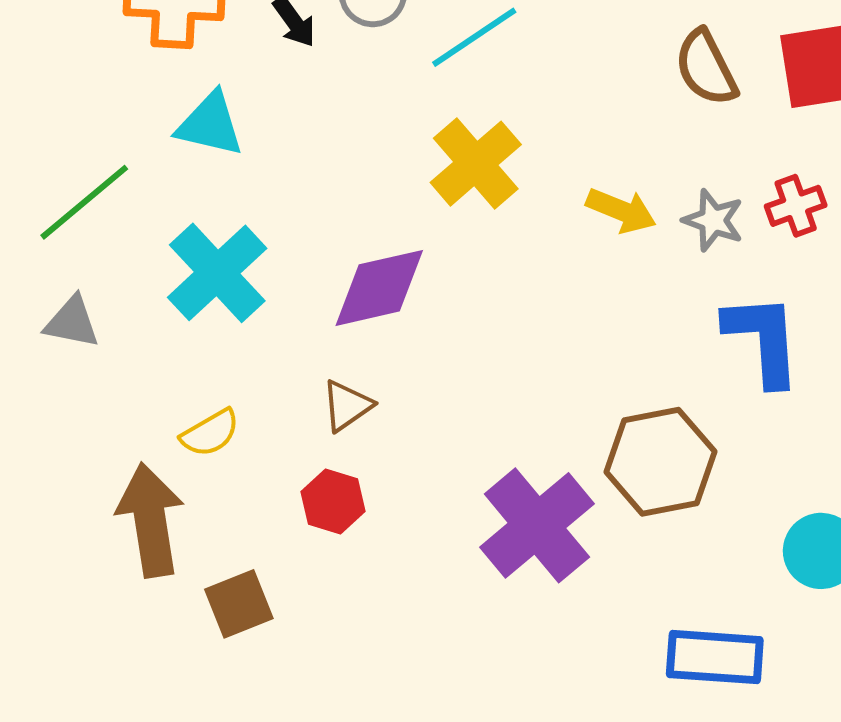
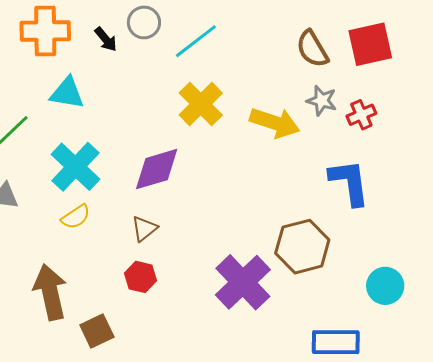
yellow arrow: (621, 210) -> (275, 123), size x1.4
gray star: (713, 220) -> (322, 101), moved
yellow semicircle: (210, 433) -> (76, 217), moved

